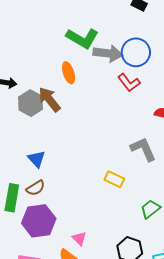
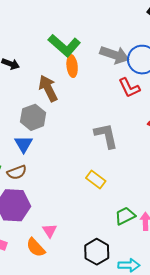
green L-shape: (82, 38) -> (64, 45), moved
gray hexagon: (31, 103) -> (33, 117), moved
gray L-shape: (143, 149) -> (106, 136), moved

